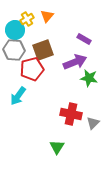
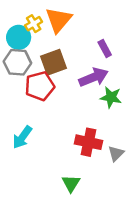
orange triangle: (47, 16) -> (59, 20), size x1.6
purple rectangle: (84, 39) -> (105, 49), turned 32
cyan arrow: (18, 96) -> (22, 137), moved

